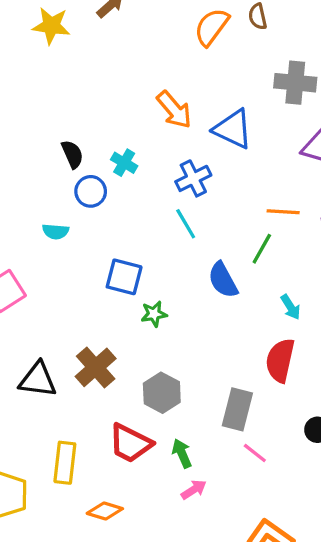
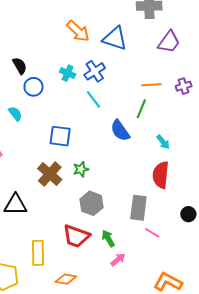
cyan cross: (124, 163) -> (68, 73), moved
cyan semicircle: (56, 231) -> (15, 114), turned -126
green star: (154, 314) -> (81, 169), moved
brown cross: (96, 367) -> (50, 174), moved

